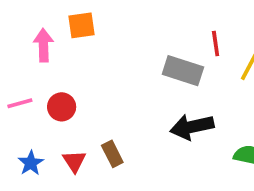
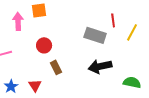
red circle: (62, 107) -> (44, 45), moved
brown rectangle: (112, 154) -> (56, 67), moved

